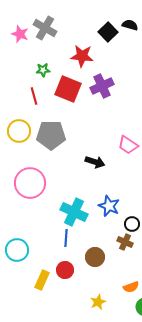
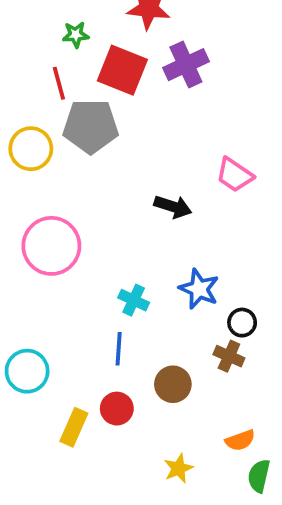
gray pentagon: (51, 135) -> (91, 126), moved
cyan cross: (74, 212) -> (134, 300), size x0.6

